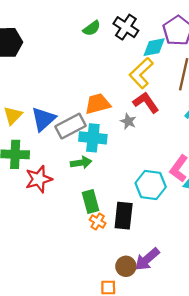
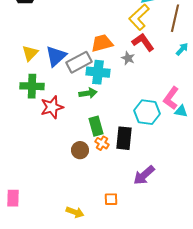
brown circle: (126, 266) -> (80, 150), moved

